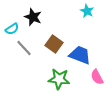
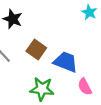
cyan star: (87, 11) -> (89, 12), moved

